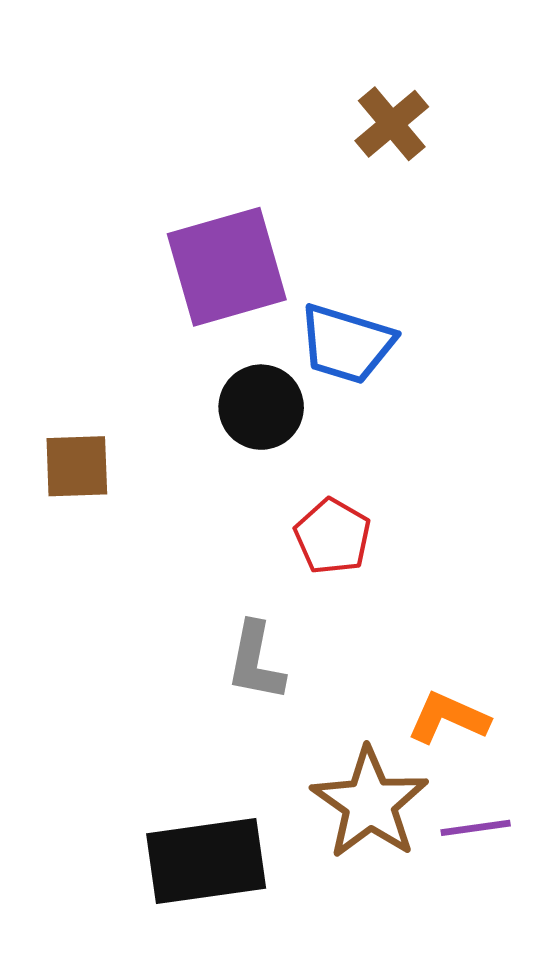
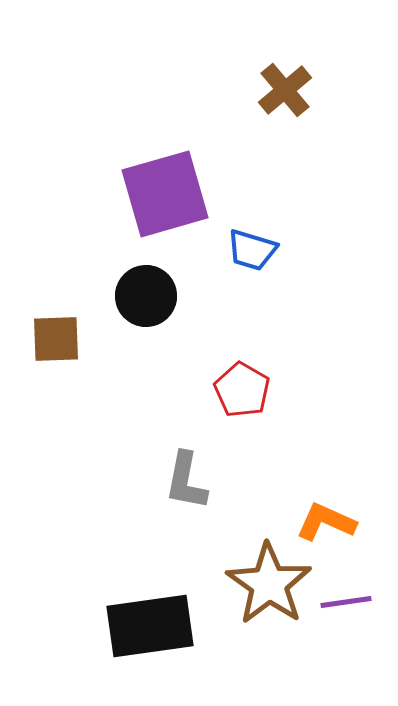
blue trapezoid: (346, 344) -> (252, 250), size x0.7
black circle: (261, 407) -> (146, 296), moved

